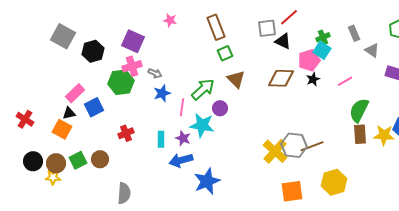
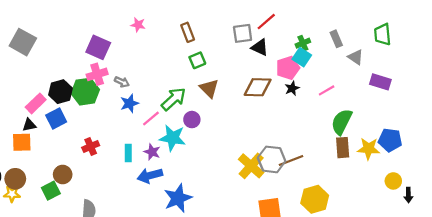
brown rectangle: (216, 27) -> (188, 32), size x0.7
black hexagon: (93, 51) -> (60, 92), moved
pink line: (182, 107) -> (151, 118), turned 42
orange square: (62, 129) -> (22, 142), turned -30
green square: (78, 160) -> (51, 191), moved

